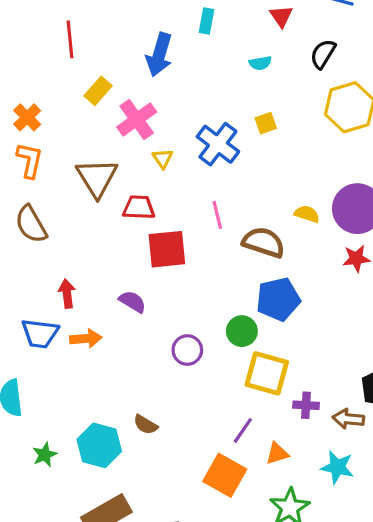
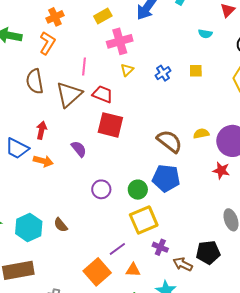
blue cross: (218, 144) -> (163, 73), size x0.6
brown triangle: (97, 178) -> (69, 94), moved
yellow semicircle: (307, 214) -> (201, 134), turned -49
pink line: (217, 215) -> (84, 67), moved
yellow square: (267, 373) -> (144, 220), turned 32

